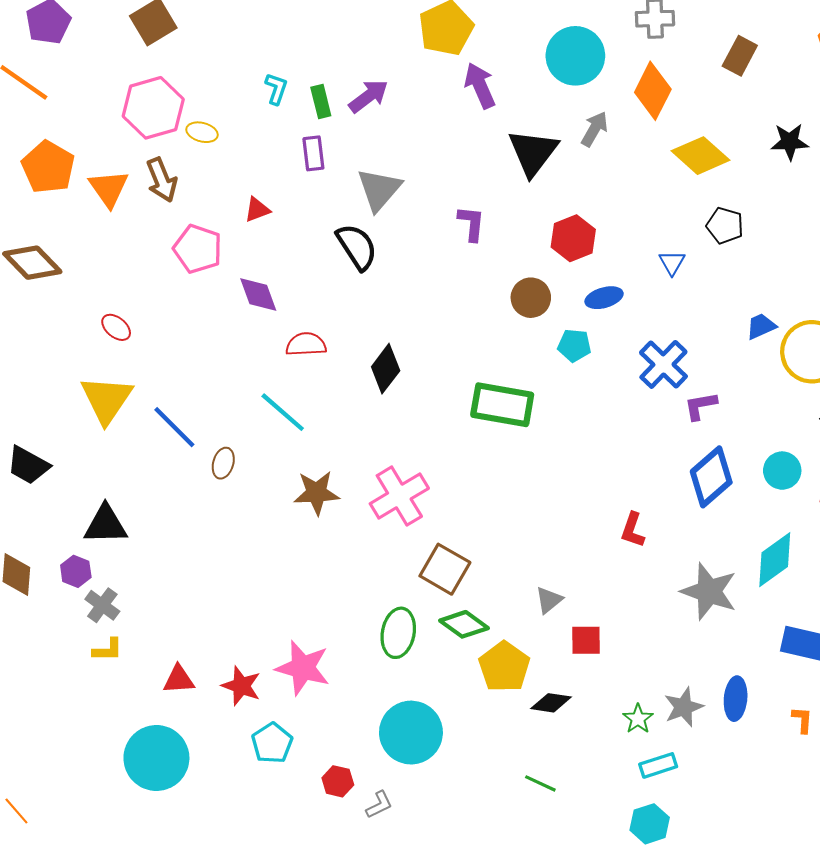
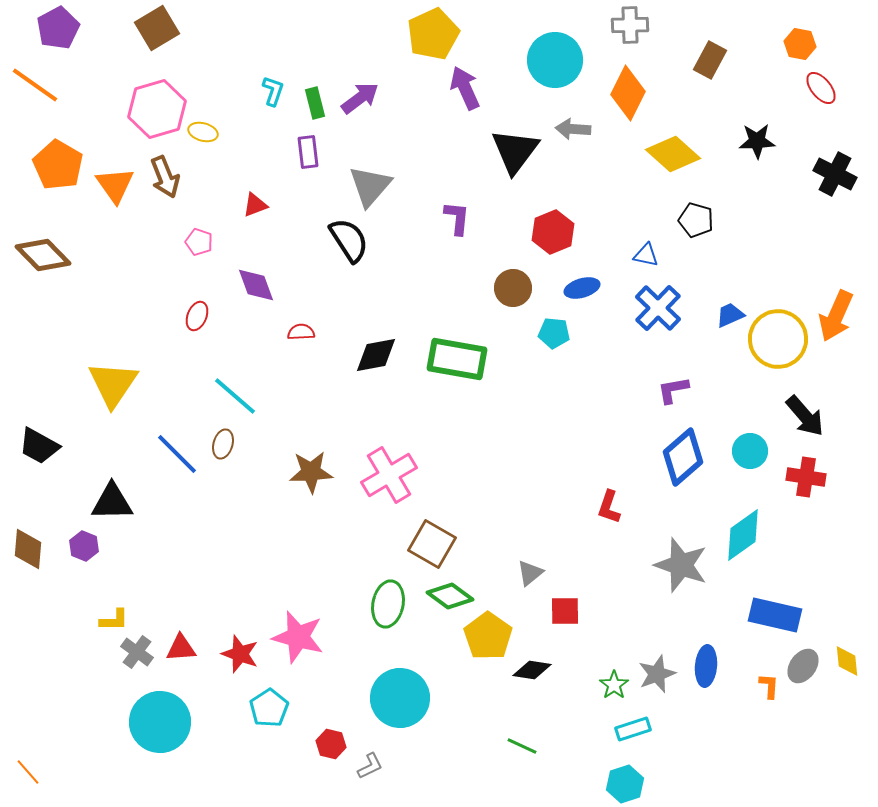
gray arrow: (594, 129) -> (573, 129), turned -116
pink pentagon: (198, 249) -> (199, 242), size x0.6
blue triangle: (672, 263) -> (646, 255), turned -48
red ellipse: (116, 327) -> (197, 316), moved, turned 72
red semicircle: (306, 344) -> (301, 332), size x0.7
blue cross: (663, 364) -> (658, 308), moved
black diamond: (386, 369) -> (376, 355), turned 42
green rectangle: (502, 405) -> (457, 359), moved
cyan line: (283, 412) -> (235, 396), moved
blue line: (174, 427) -> (177, 454), moved
gray cross: (102, 605) -> (137, 652), moved

